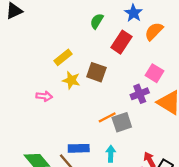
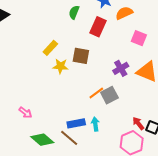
orange semicircle: (154, 31) -> (124, 13), turned 30
pink square: (154, 73) -> (139, 38), moved
pink arrow: (44, 96) -> (25, 113), moved, turned 40
cyan arrow: (111, 154) -> (95, 124), moved

